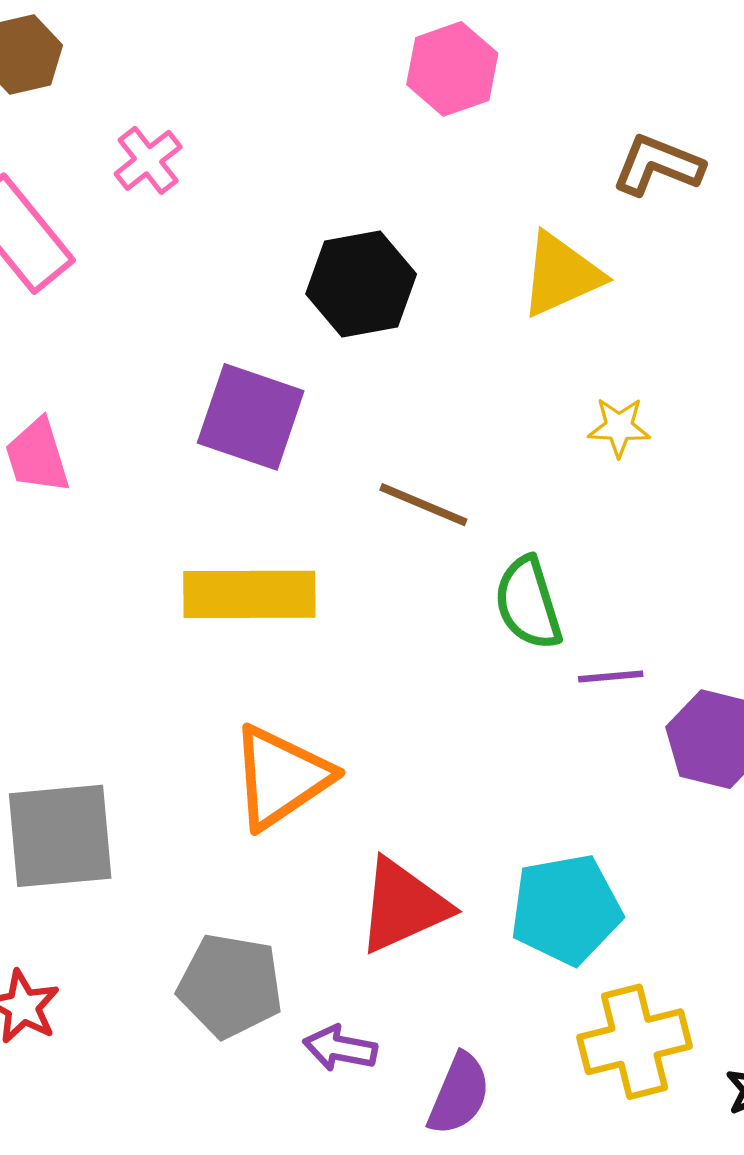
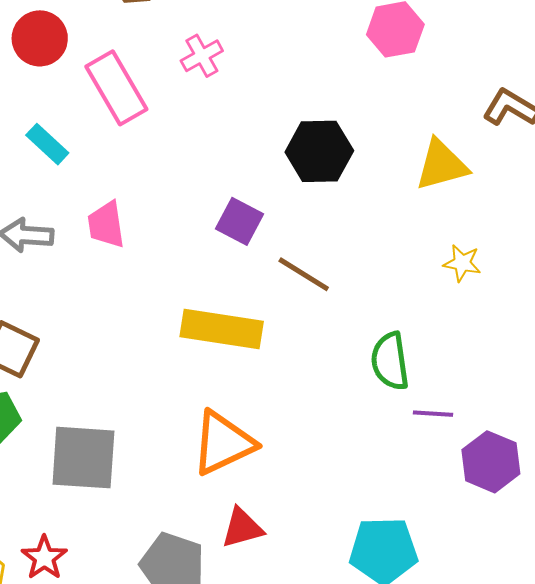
purple square: (251, 417) -> (239, 221), size x0.7
brown line: (423, 505) -> (304, 274), moved
red triangle: (403, 906) -> (242, 528), moved, size x0.7

